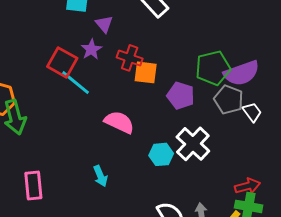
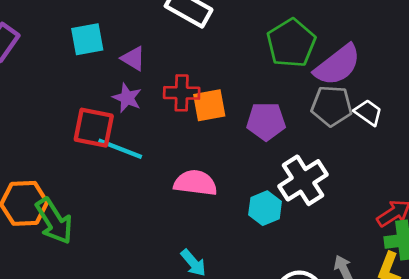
green pentagon: (213, 68) -> (291, 43), moved
white cross: (193, 144) -> (303, 180), turned 32

